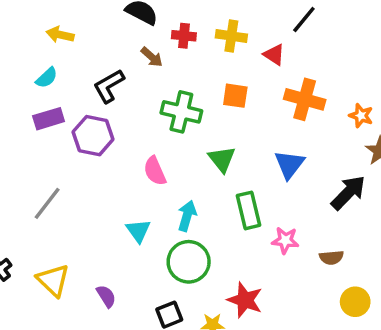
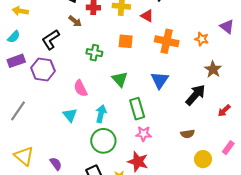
green cross: (181, 112) -> (94, 53), size x0.7
orange star: (361, 116) -> (202, 39), moved
cyan triangle: (138, 231) -> (70, 115), moved
pink star: (285, 240) -> (144, 134), moved

